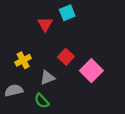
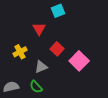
red triangle: (45, 24) -> (39, 29), moved
gray semicircle: (14, 90) -> (11, 87), moved

